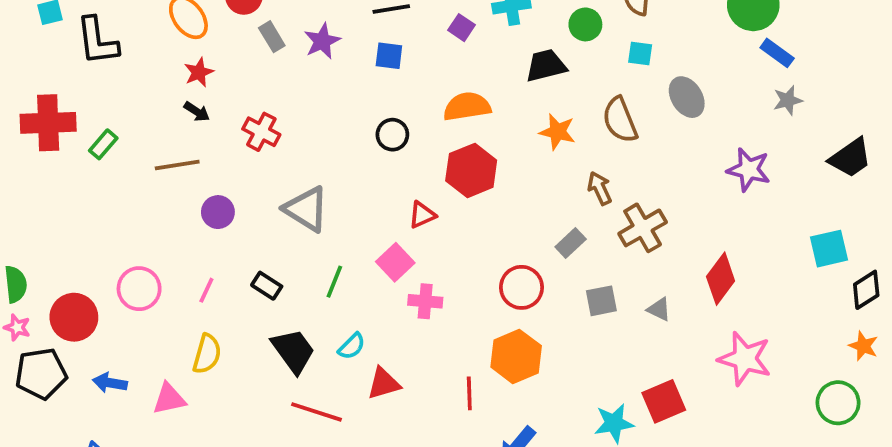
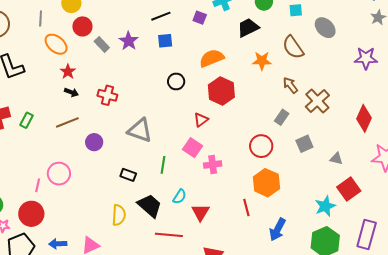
pink circle: (139, 289) -> (59, 174), moved
pink line: (206, 290) -> (38, 185), moved
gray triangle: (659, 309) -> (336, 159), moved
yellow semicircle: (207, 354) -> (119, 215), moved
red triangle: (384, 383) -> (200, 212), turned -30

